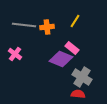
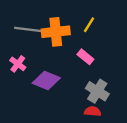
orange cross: (47, 27) -> (56, 32), size x1.6
purple diamond: (61, 59) -> (46, 80), moved

